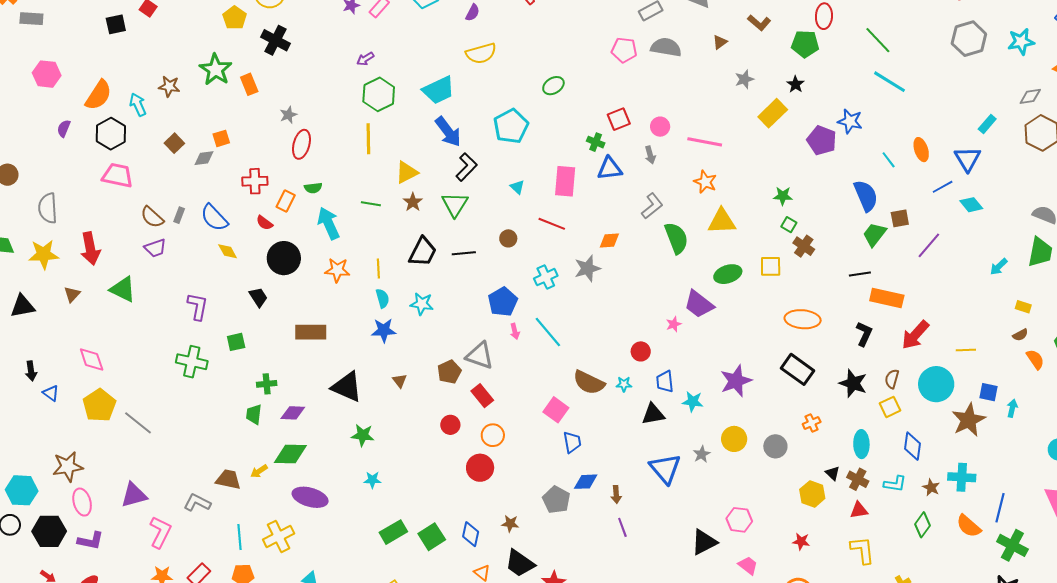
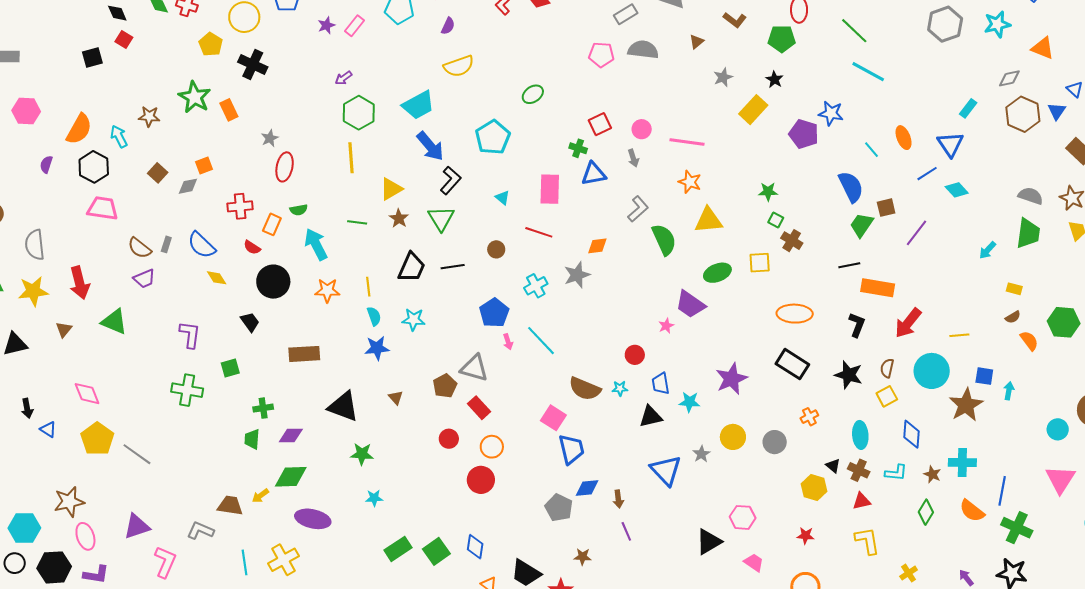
blue trapezoid: (572, 442) -> (571, 449), size x1.4
brown star: (510, 524) -> (583, 557), moved

